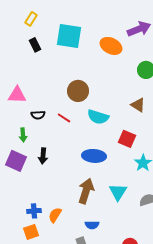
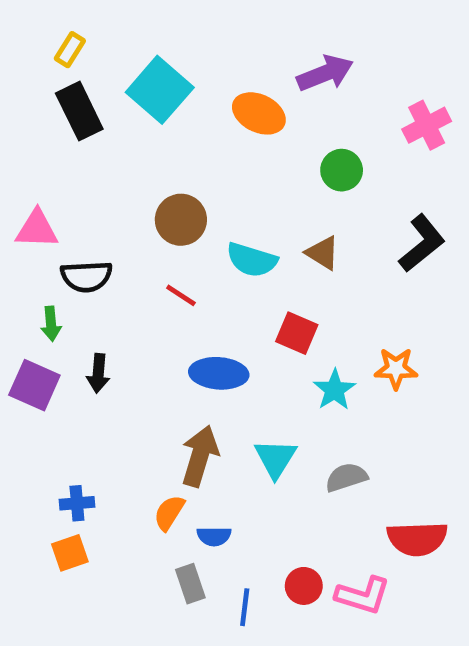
cyan square: (69, 36) -> (160, 90), turned 32
black rectangle: (35, 45) -> (79, 111), size x1.6
black semicircle: (38, 115) -> (86, 276), size x1.5
cyan semicircle: (98, 117) -> (252, 260), moved
red line: (64, 118) -> (181, 295), moved
orange semicircle: (55, 215) -> (169, 513), moved

